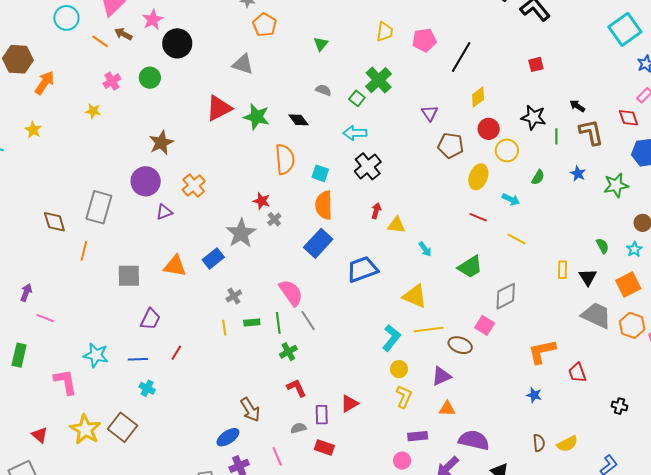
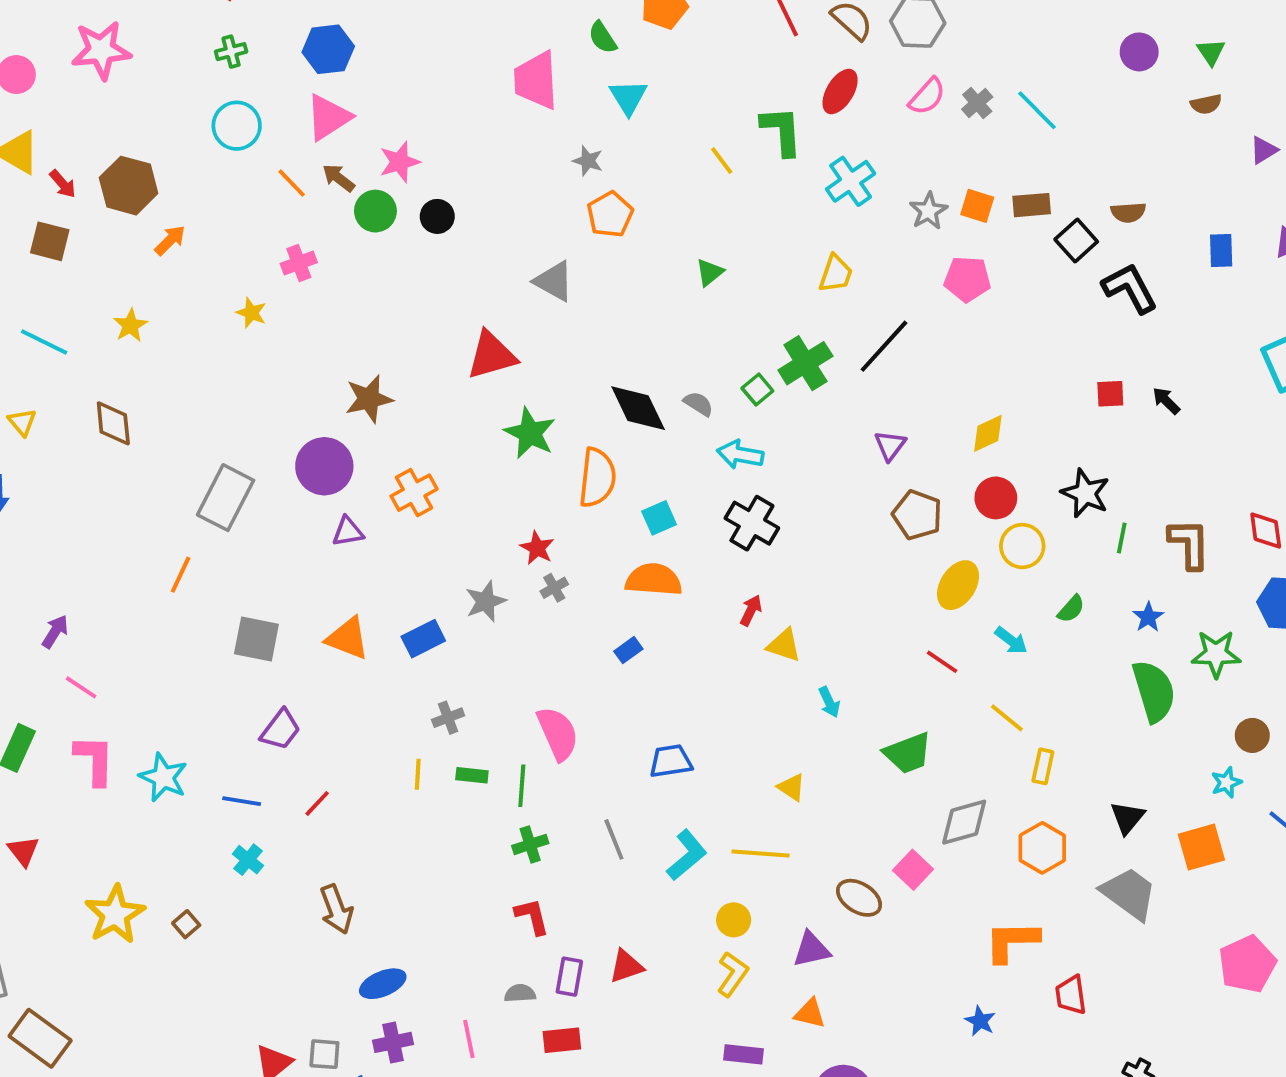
pink pentagon: (424, 40) -> (967, 279), moved
black circle: (177, 43) -> (437, 216), size x0.6
black line: (461, 57) -> (884, 346), moved
green circle: (150, 78) -> (375, 211), moved
orange arrow: (45, 83) -> (170, 240), size x0.7
gray semicircle: (323, 90) -> (698, 404), moved
black arrow: (577, 106) -> (1166, 401), moved
green star: (257, 117) -> (530, 433), moved
black diamond: (298, 120) -> (638, 408), size x1.5
black cross: (368, 166) -> (752, 523), turned -32
cyan square: (320, 173) -> (659, 518), turned 36
orange semicircle: (324, 205) -> (654, 580), turned 84
brown diamond: (54, 222) -> (113, 423), moved
gray star: (241, 233) -> (486, 601), size x0.7
blue rectangle: (318, 243) -> (628, 650), size x0.5
green semicircle: (602, 246) -> (1154, 691), moved, size x2.0
blue trapezoid: (362, 269) -> (671, 761), moved, size x0.7
yellow rectangle: (562, 270) -> (1043, 766), moved
yellow triangle: (415, 296) -> (791, 787), size x0.6
gray line: (308, 321) -> (614, 839), moved
orange hexagon: (632, 325) -> (1042, 848), moved
yellow line: (429, 329) -> (761, 853), moved
cyan L-shape: (391, 338) -> (687, 855), moved
pink L-shape: (65, 382) -> (94, 760), moved
brown arrow: (250, 410) -> (336, 909), moved
brown square: (122, 427) -> (186, 924), size x0.5
red triangle: (40, 435) -> (23, 851), moved
red rectangle: (324, 448) -> (562, 1040), turned -36

